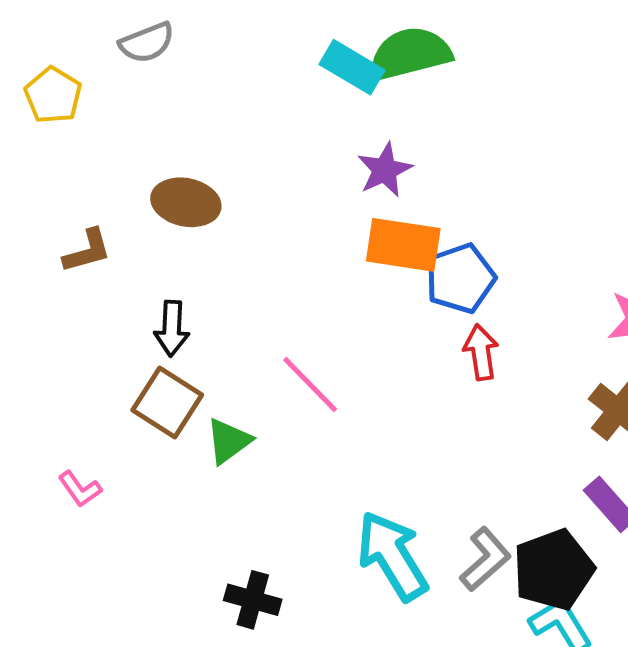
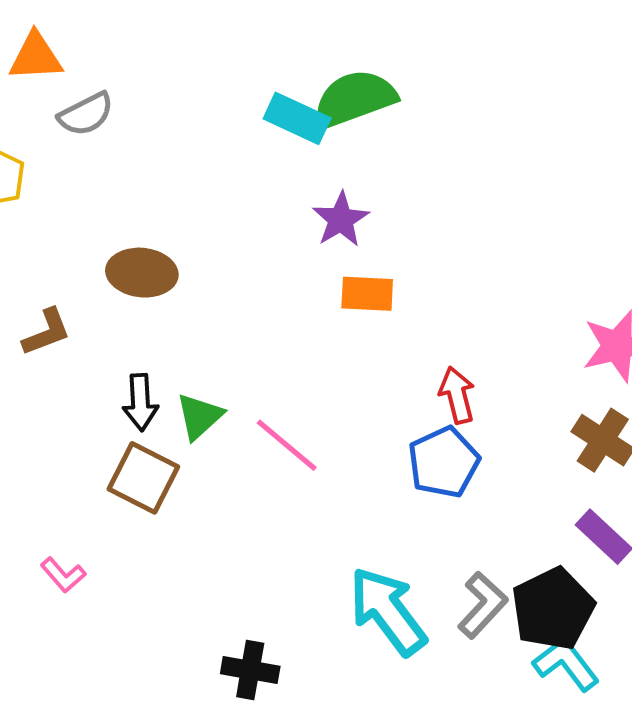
orange rectangle: (403, 245) -> (367, 294), size x0.7
blue pentagon: (460, 278) -> (444, 462), moved
green triangle: (229, 441) -> (199, 416), moved

